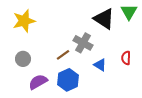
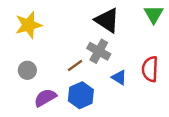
black triangle: (104, 19) -> (107, 20), moved
red semicircle: (126, 58) -> (150, 69), size x1.5

